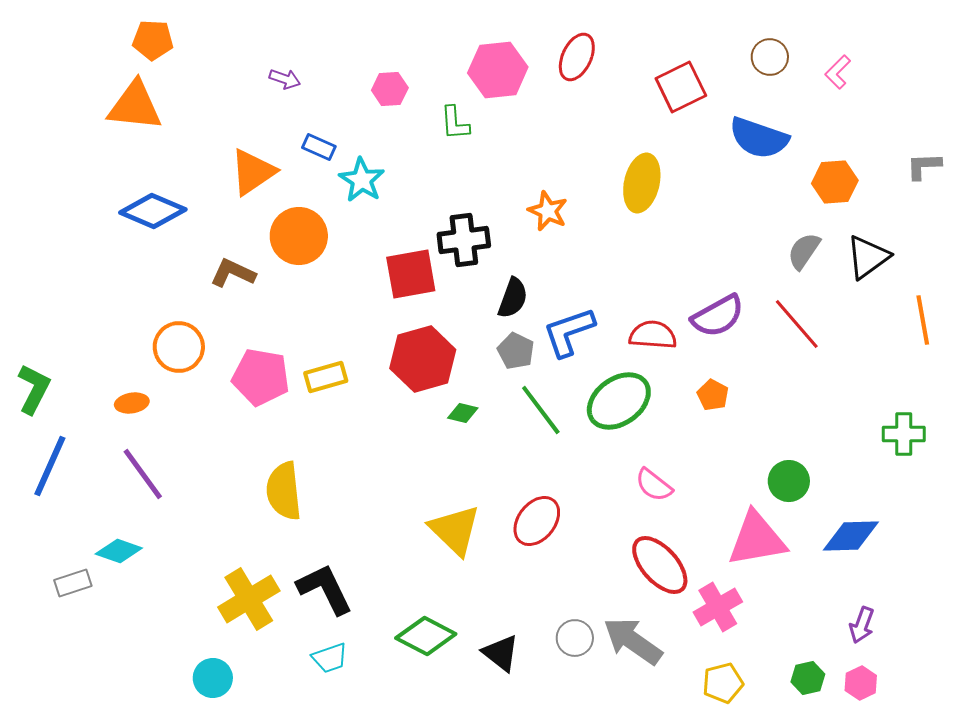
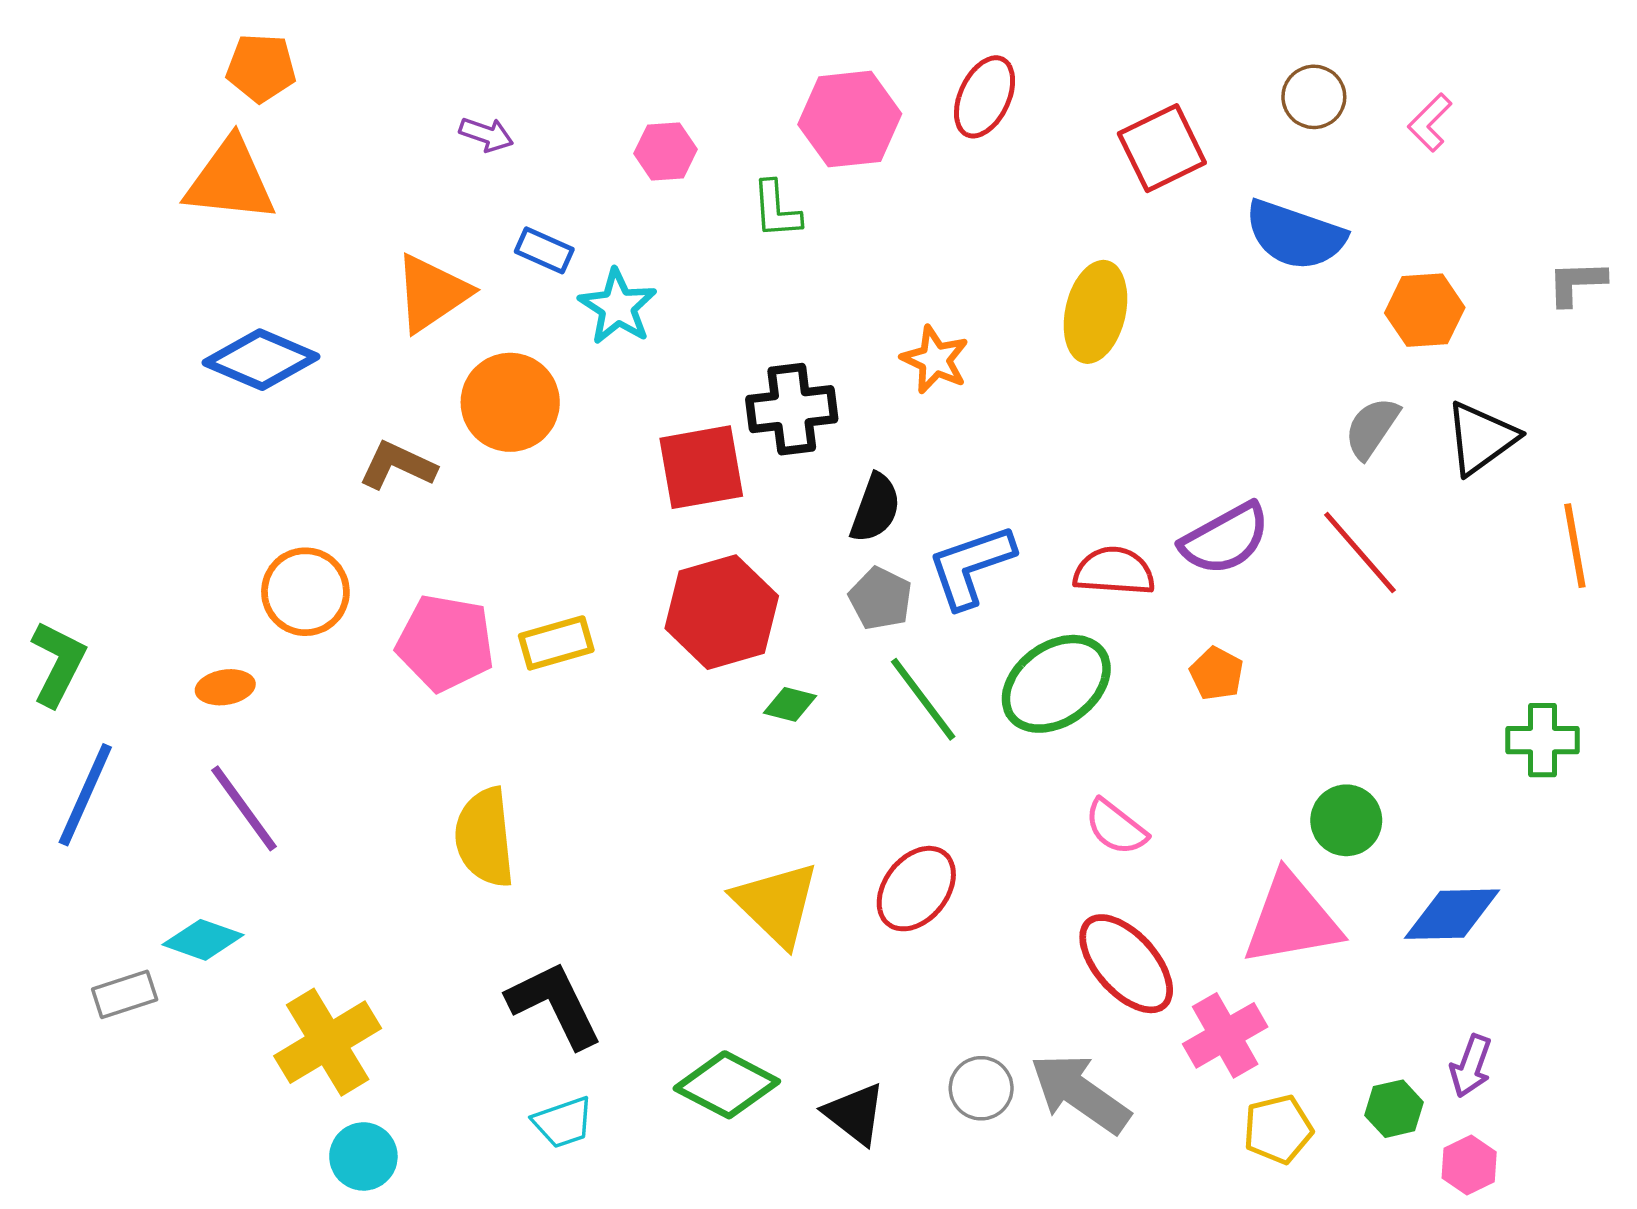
yellow cross: (249, 599) -> (328, 1042), moved
green hexagon: (808, 678) -> (1394, 1109), moved
yellow pentagon: (723, 683) -> (1278, 1129), moved

